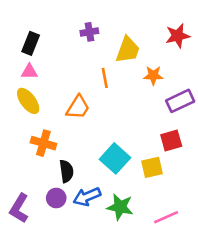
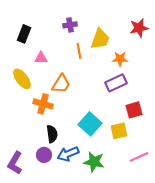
pink triangle: (29, 72) -> (41, 58), moved
orange line: (105, 78) -> (79, 51), moved
purple rectangle: (180, 101) -> (116, 83), moved
orange cross: (43, 143) -> (43, 104), moved
pink line: (166, 217) -> (139, 157), moved

